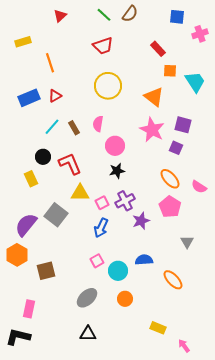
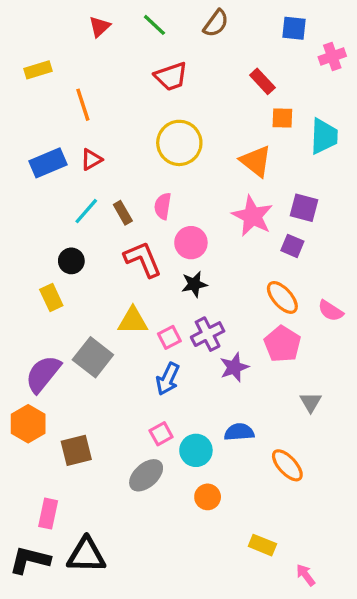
green line: (104, 15) -> (154, 25), moved
cyan trapezoid: (195, 82) -> (324, 136), turned 35
red L-shape: (70, 164) -> (143, 259), moved
gray ellipse: (87, 298) -> (146, 475), moved
black triangle: (88, 334) -> (86, 555), moved, size x1.4

